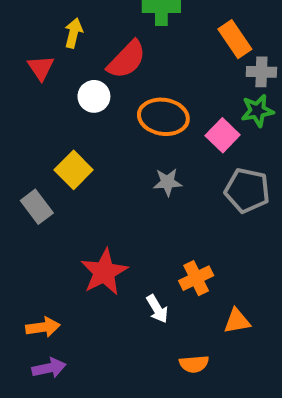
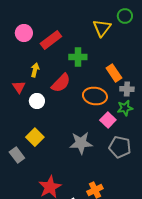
white circle: (94, 96) -> (37, 101), moved
orange ellipse: (163, 117) -> (95, 96), moved
gray star: (167, 182) -> (81, 143), size x1.6

